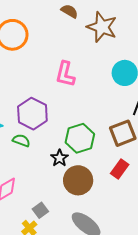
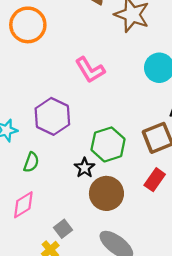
pink L-shape: (65, 74) -> (90, 70), turned -44
green semicircle: (21, 141) -> (31, 162), moved, turned 90

